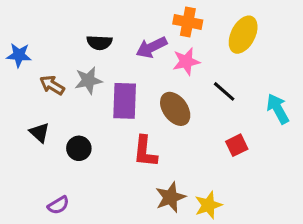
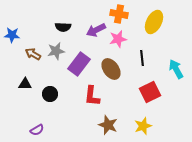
black line: (224, 91) -> (142, 58), turned 42
purple rectangle: (125, 101) -> (79, 64), turned 35
black triangle: (39, 133) -> (25, 84), turned -40
red square: (237, 145) -> (150, 92), size x1.5
brown star: (170, 197) -> (108, 125), turned -30
yellow star: (208, 205) -> (143, 126), moved

